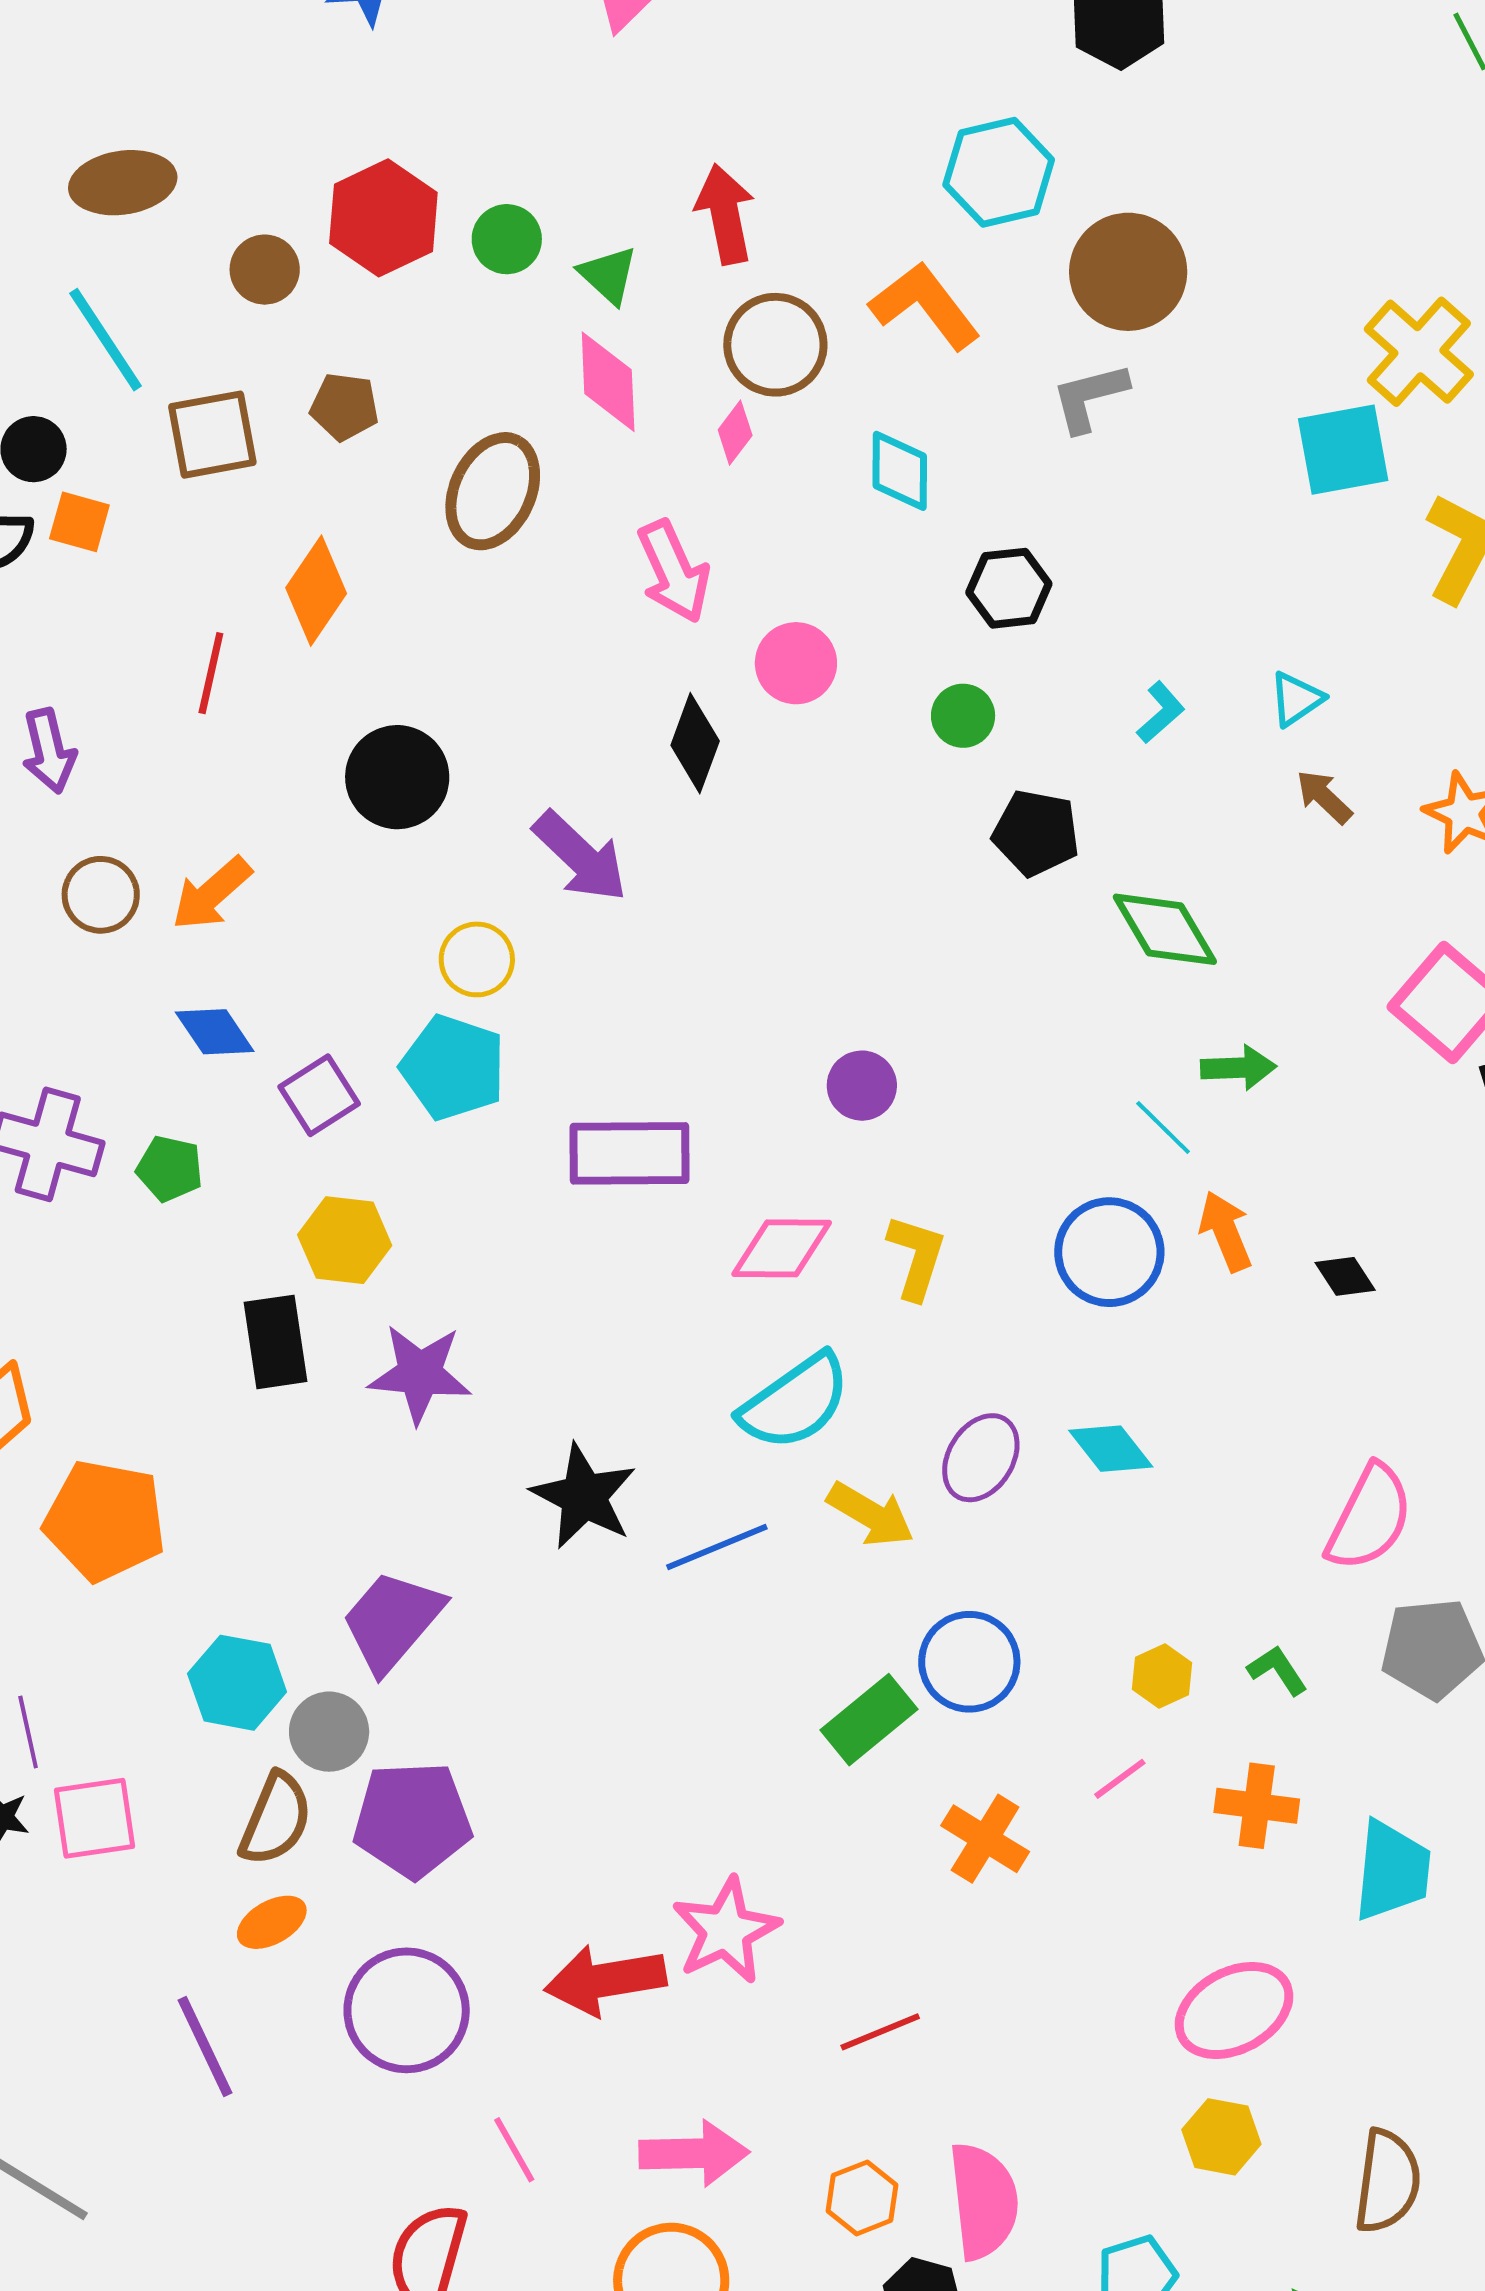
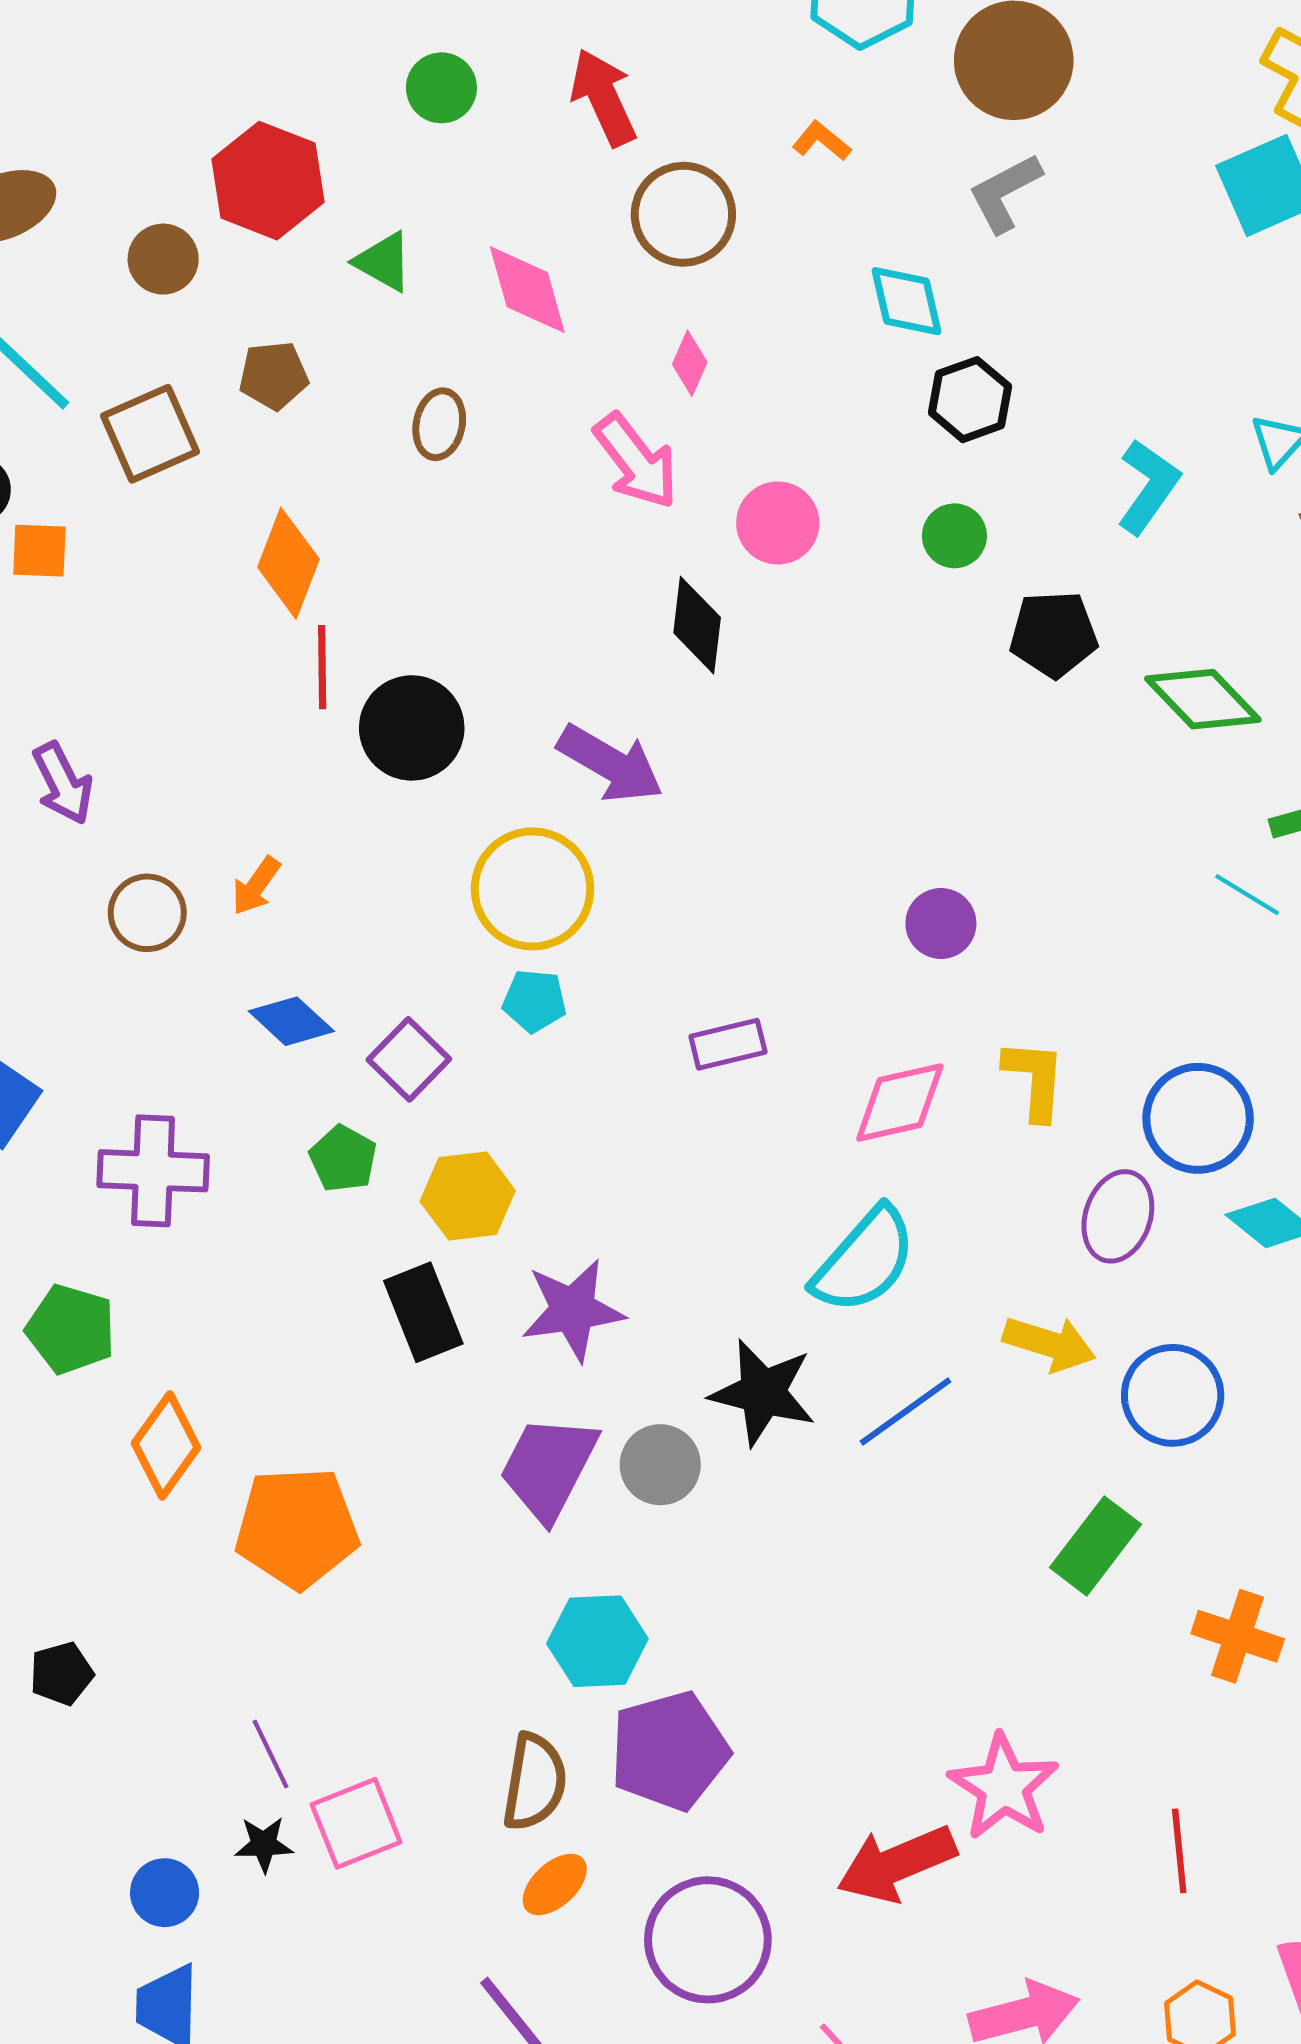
green circle: (507, 239) -> (441, 88), moved
green triangle: (608, 275) -> (383, 262), moved
orange L-shape: (925, 306) -> (821, 141), size x0.5
pink diamond: (735, 433) -> (690, 363), moved
cyan diamond: (900, 471) -> (907, 301), moved
brown ellipse: (493, 491) -> (439, 424), size x0.6
red line: (211, 673) -> (322, 667), moved
cyan L-shape: (1161, 712) -> (1148, 487), size x1.5
orange arrow: (212, 894) -> (256, 886), size x0.7
yellow circle: (477, 959) -> (532, 889), size x1.6
cyan pentagon: (453, 1067) -> (534, 1001), size x0.6
purple rectangle: (630, 1153) -> (728, 1044), size x0.6
green pentagon: (170, 1169) -> (343, 1159), moved, turned 30
blue circle: (1109, 1252) -> (1198, 1118), moved
cyan semicircle: (795, 1402) -> (864, 1260), moved
purple ellipse: (981, 1458) -> (1118, 1216), moved
purple trapezoid: (392, 1621) -> (549, 1468), moved
blue circle: (969, 1662) -> (1173, 1395), moved
cyan hexagon: (237, 1683) -> (597, 1641), moved
gray circle: (329, 1732) -> (660, 1465), moved
red line: (880, 2032) -> (1179, 1851), turned -60

